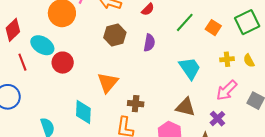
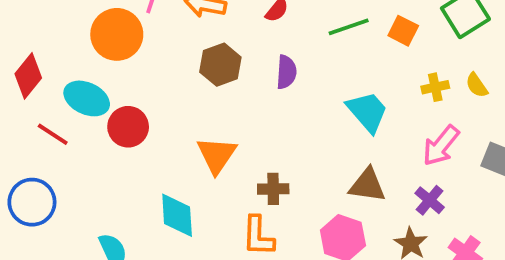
green line: (185, 22) -> (349, 27), turned 35
red line: (22, 62) -> (53, 134), turned -30

